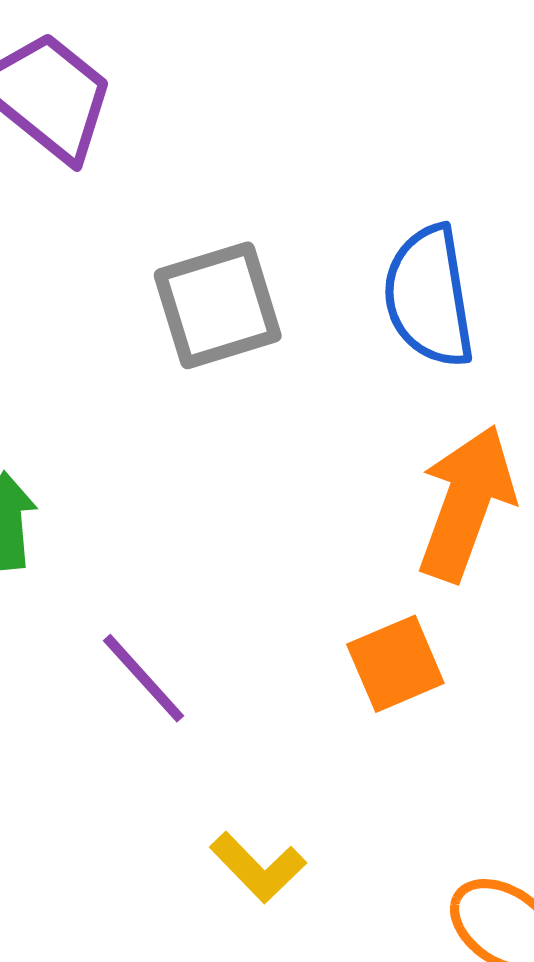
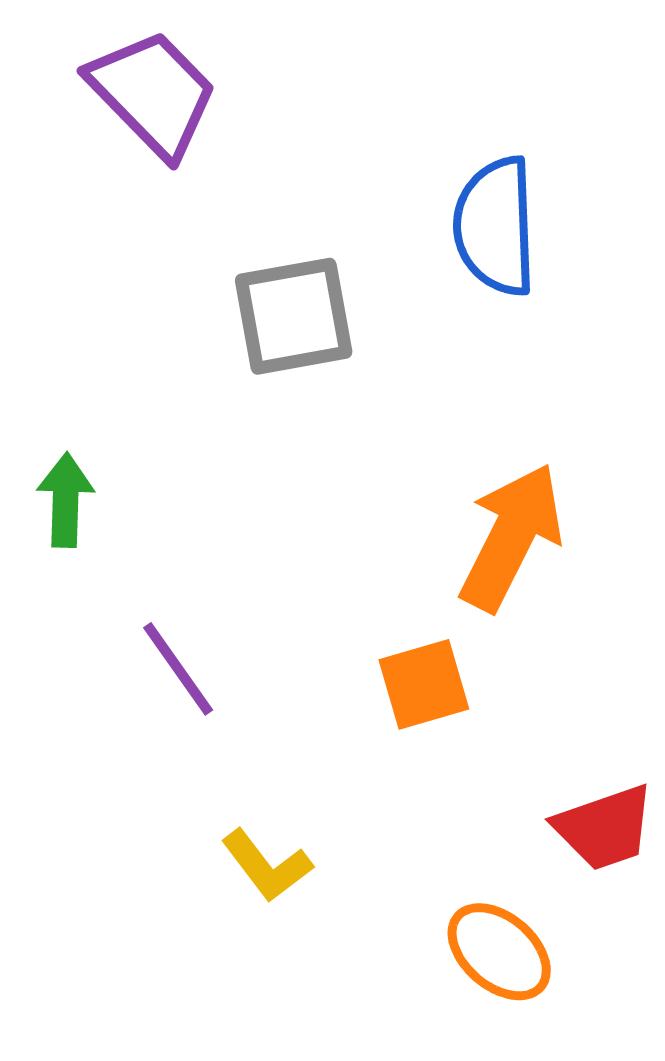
blue semicircle: (429, 296) -> (495, 226), moved

